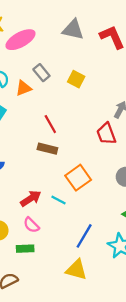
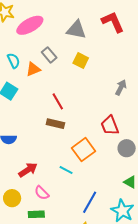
gray triangle: (73, 30) -> (76, 30), moved
red trapezoid: (106, 134) -> (110, 125), moved
red arrow: (31, 198) -> (28, 170), moved

